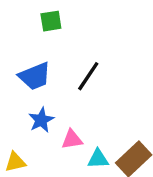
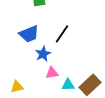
blue star: (41, 120) -> (43, 54), moved

